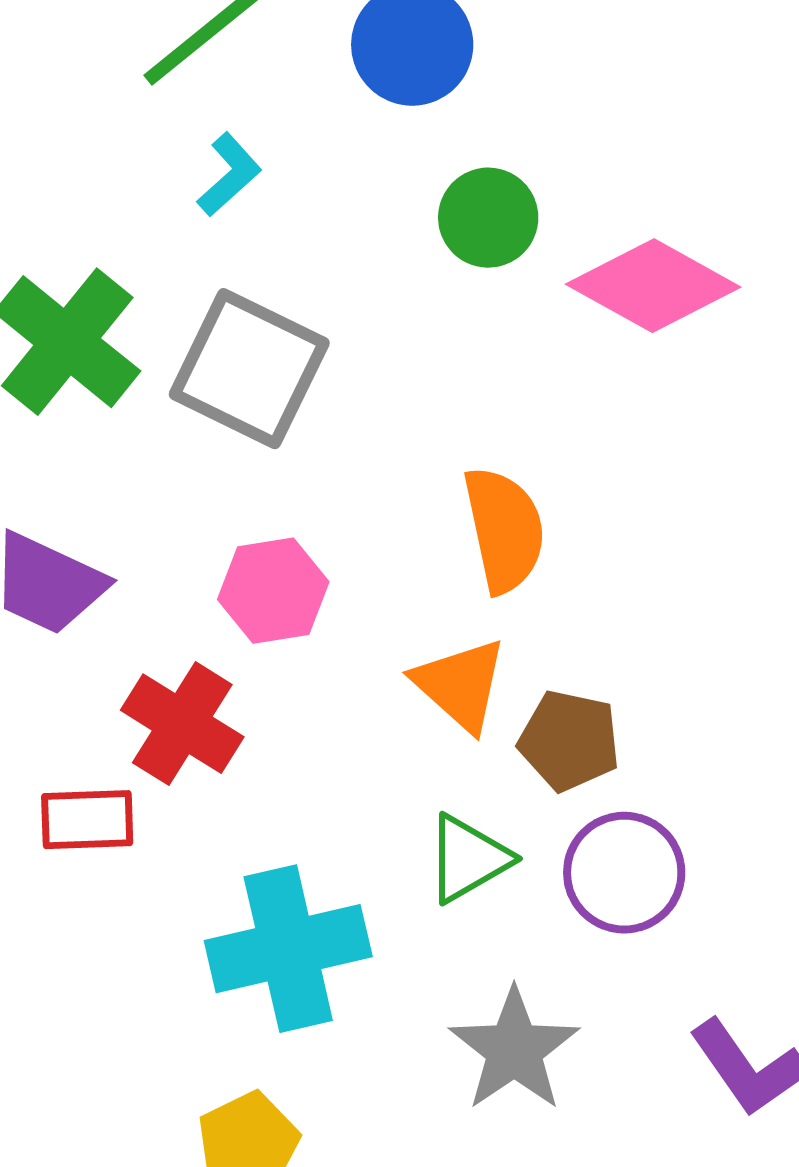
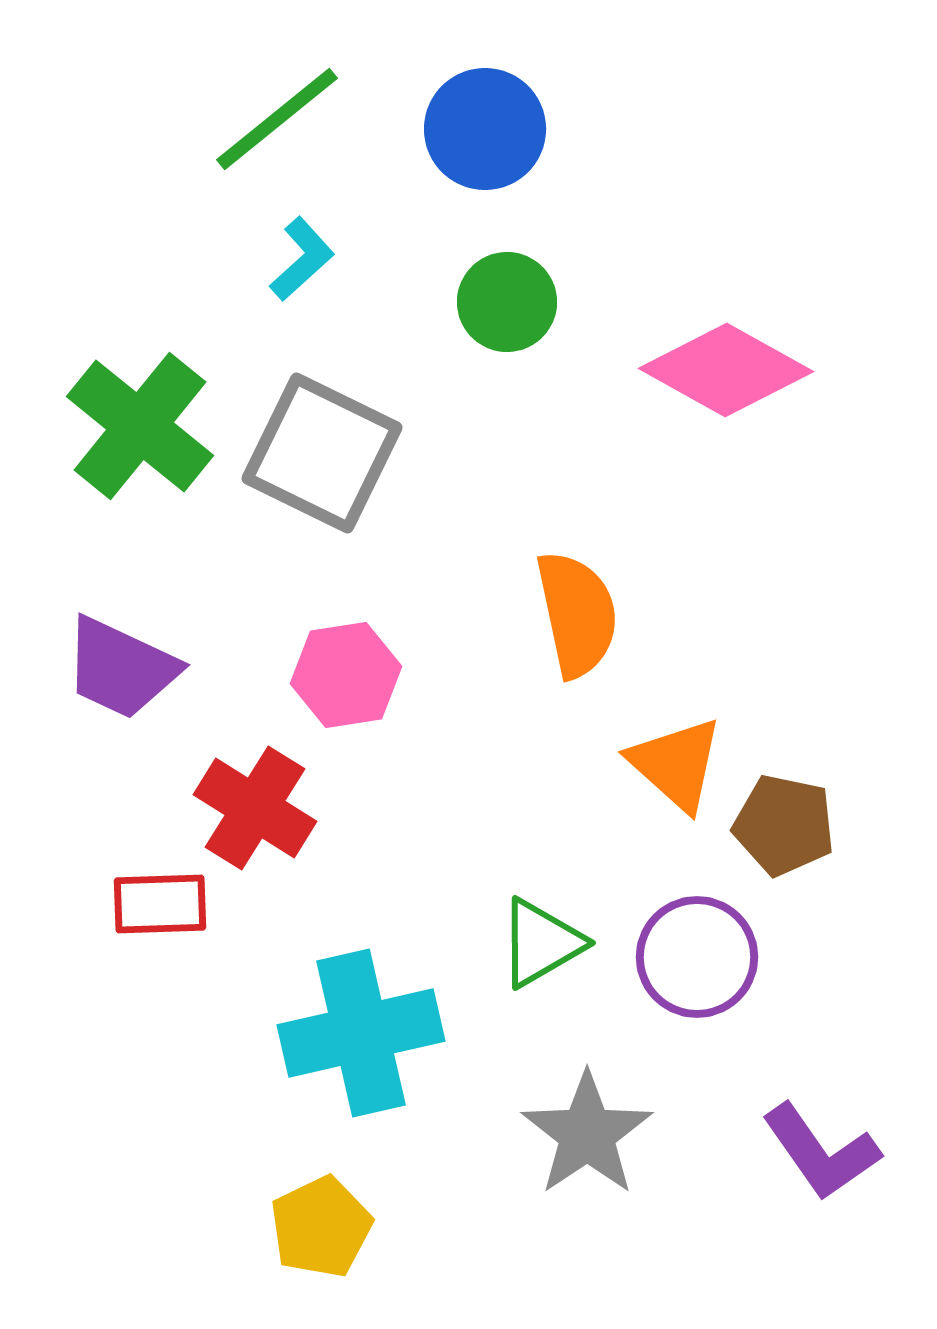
green circle: (488, 218) -> (507, 302), moved
orange triangle: (460, 685) -> (676, 764), moved
brown pentagon: (569, 741) -> (784, 825), moved

